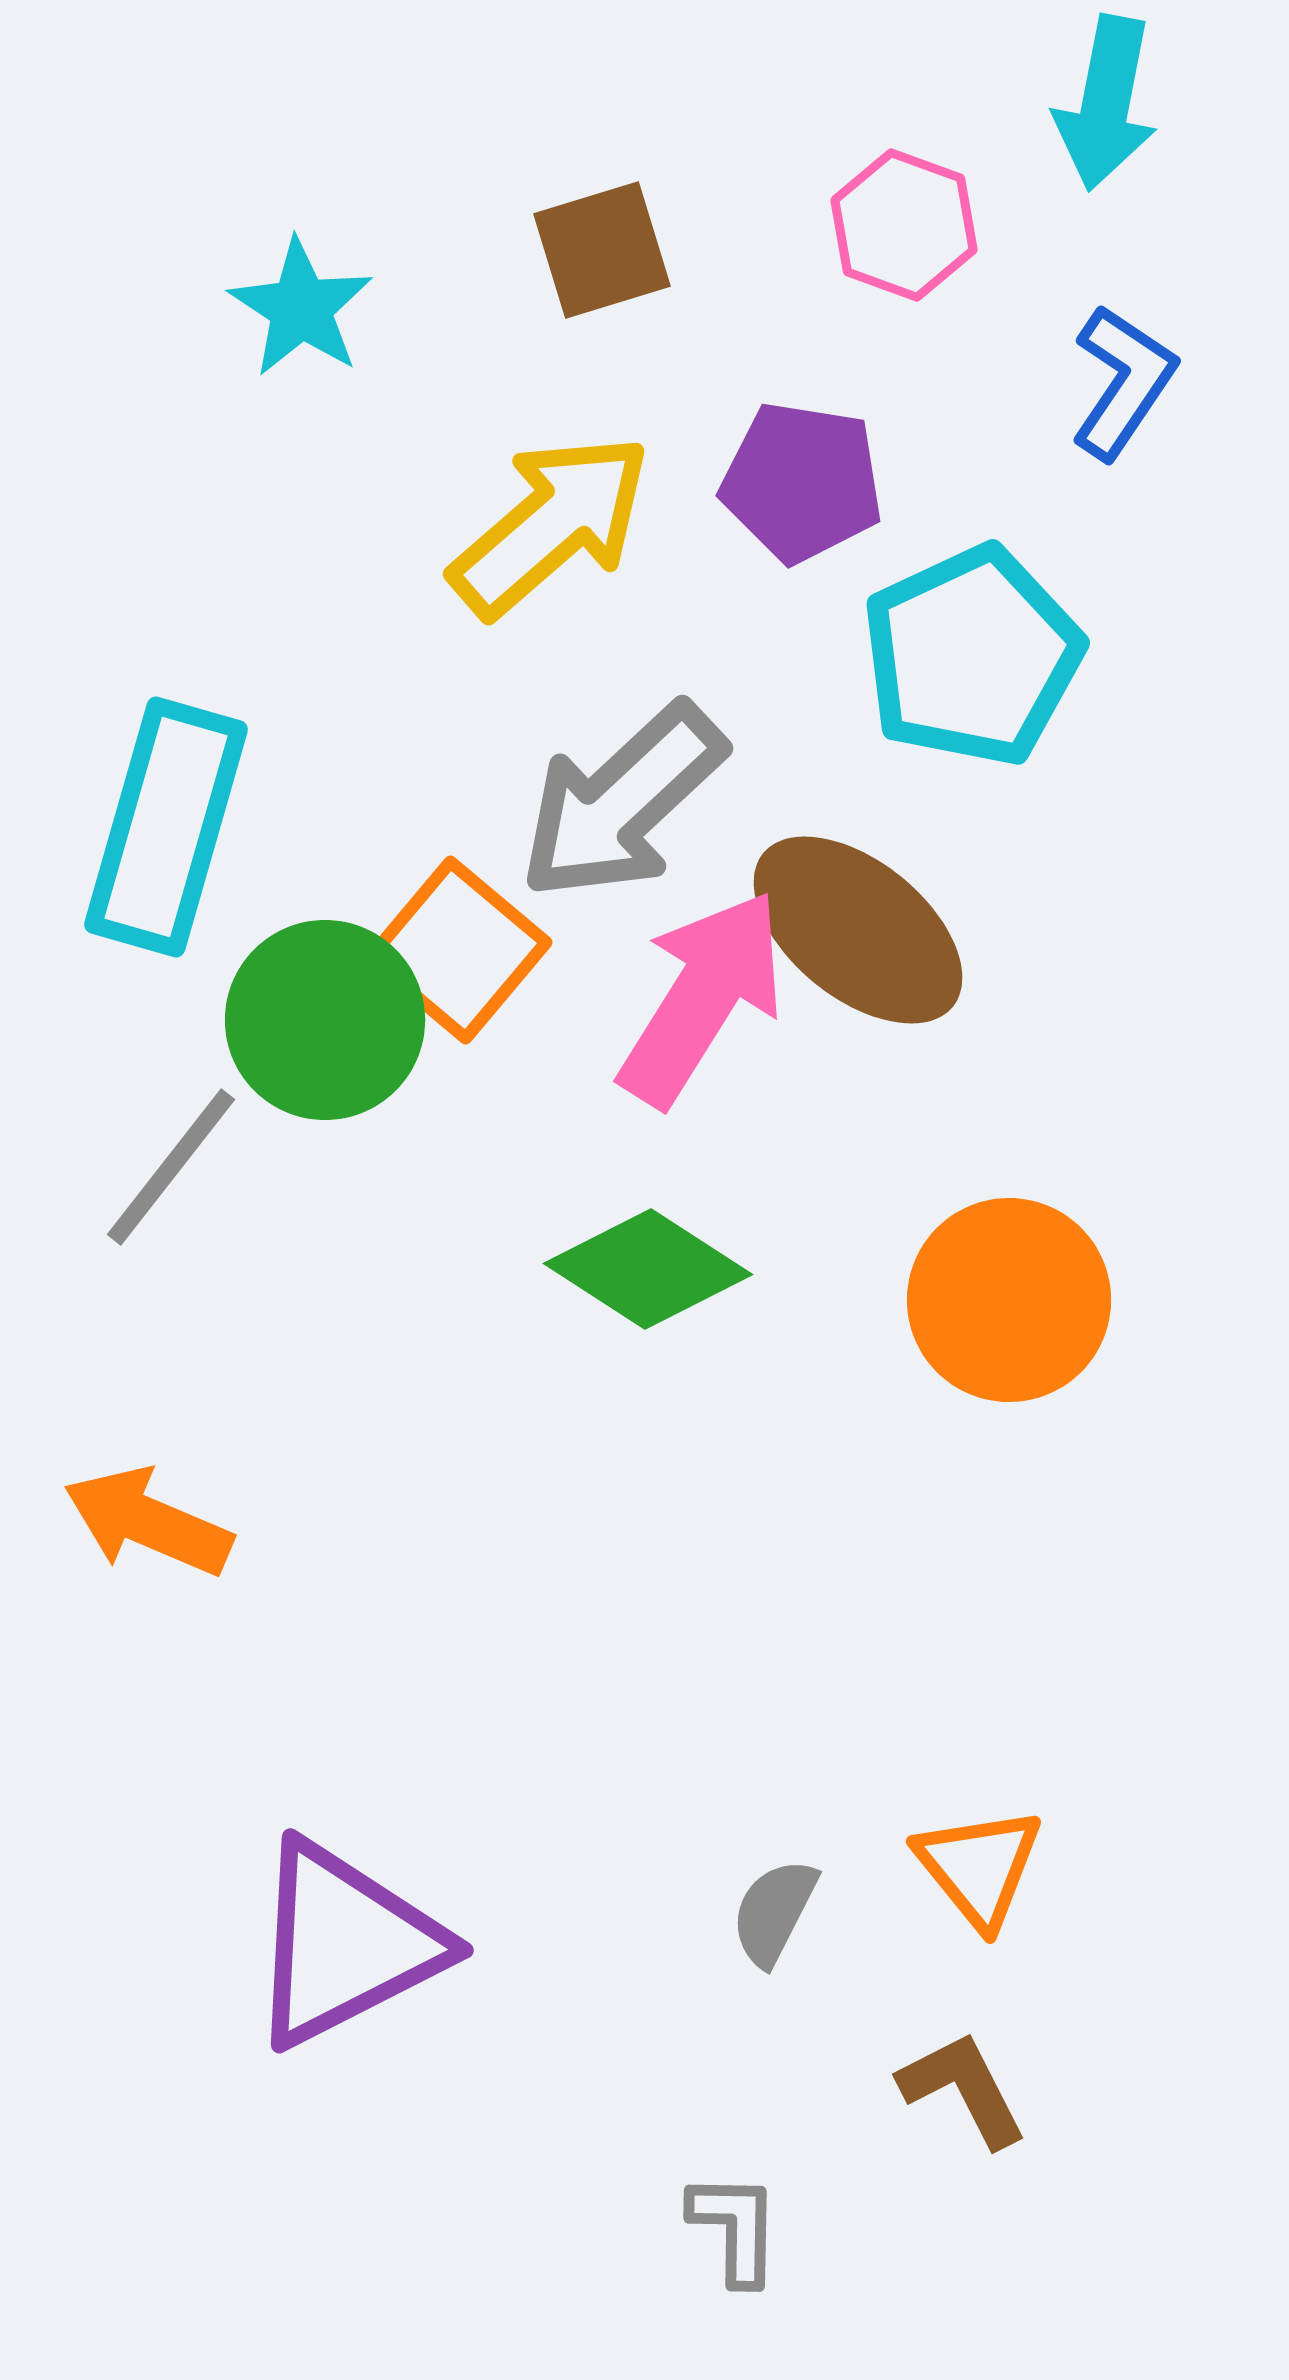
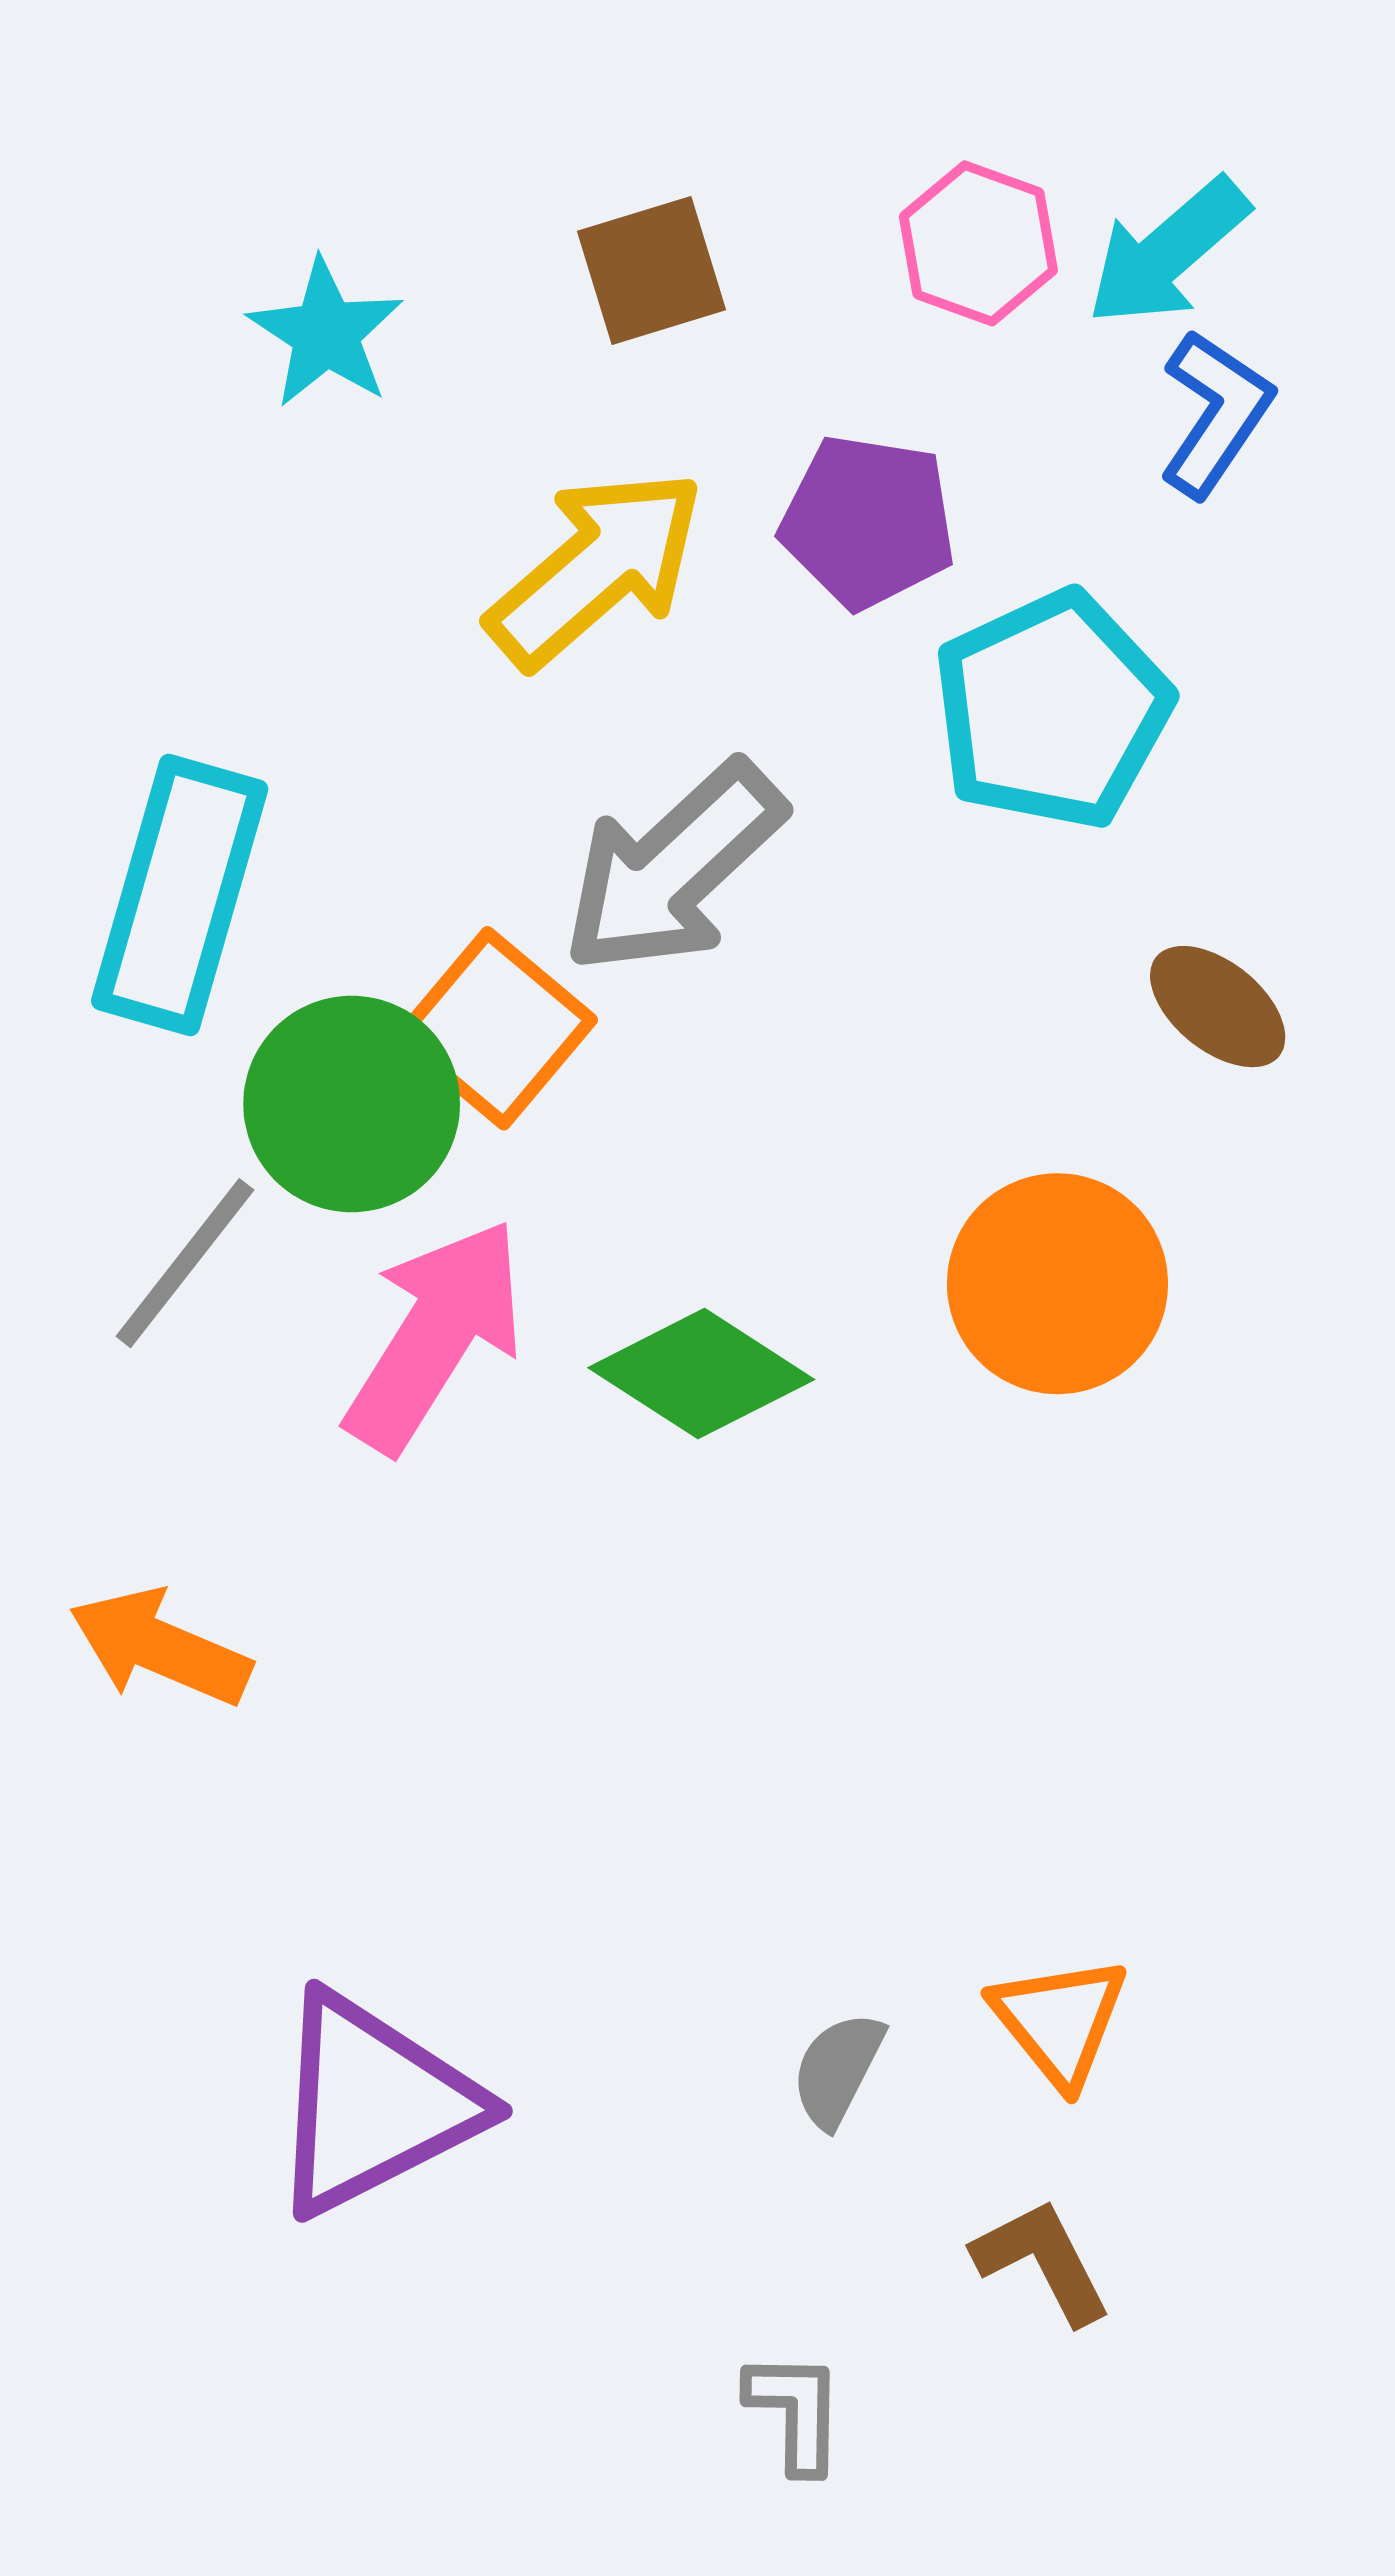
cyan arrow: (1106, 103) -> (1168, 252), moved, turned 38
brown ellipse: (858, 930) -> (1218, 1007), moved, size x0.6
pink arrow: (702, 998) -> (435, 1336), moved
orange circle: (1009, 1300) -> (1057, 1284), moved

